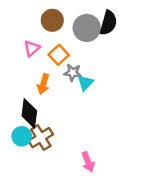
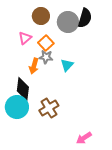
gray star: (73, 73) -> (46, 57), moved
cyan circle: (22, 136) -> (17, 107), size x1.5
brown cross: (41, 138) -> (49, 108), moved
pink arrow: (88, 162) -> (84, 138), moved, turned 77

